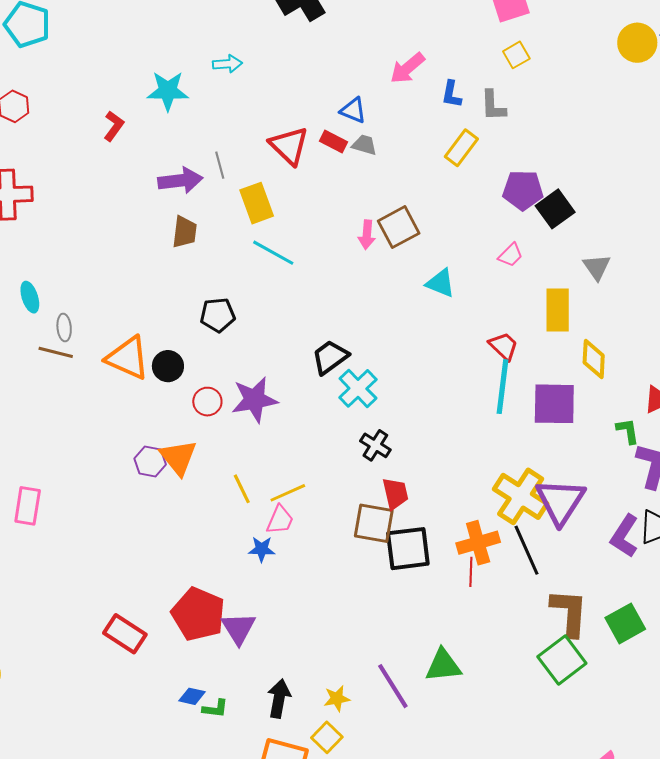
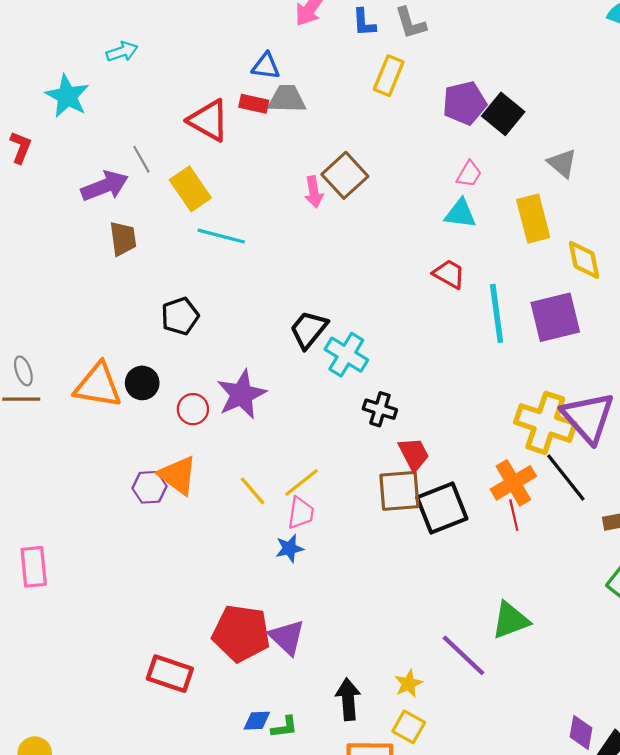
cyan star: (168, 91) -> (67, 96), turned -30
gray trapezoid: (364, 145) -> (287, 99), size x1.4
cyan triangle: (441, 283) -> (460, 214), moved
red trapezoid: (504, 346) -> (449, 274), moved

